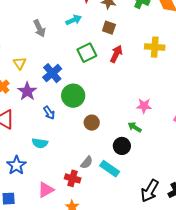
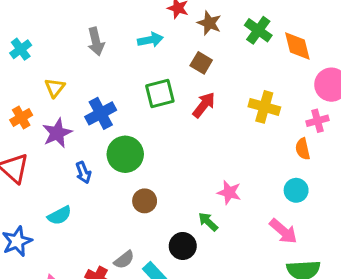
cyan semicircle: (40, 143) -> (60, 215), turned -49

